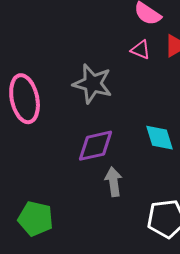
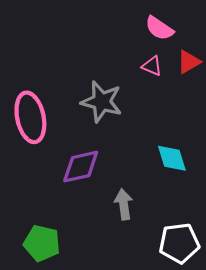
purple diamond: (96, 146) -> (81, 167), moved

